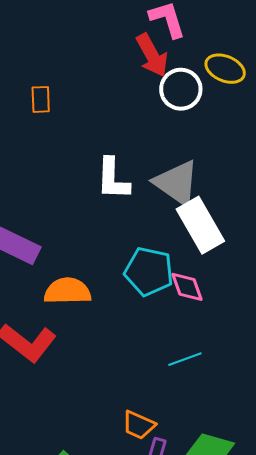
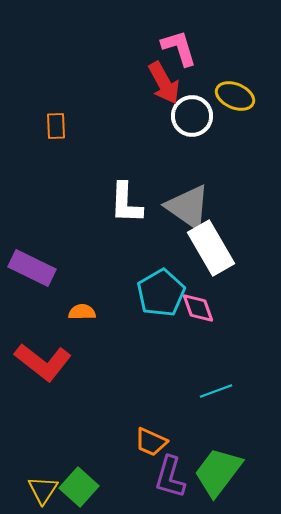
cyan pentagon: (149, 272) -> (161, 293), turned 30
orange semicircle: (68, 291) -> (82, 312), size x0.6
cyan line: (185, 359) -> (216, 391), moved

